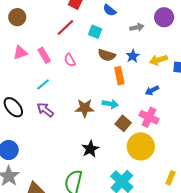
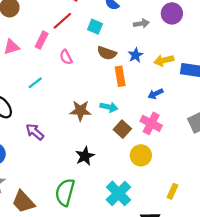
pink rectangle: (44, 55) -> (42, 40), moved, turned 56
purple arrow: (45, 110) -> (35, 132), moved
yellow circle: (141, 146) -> (141, 155), size x0.7

